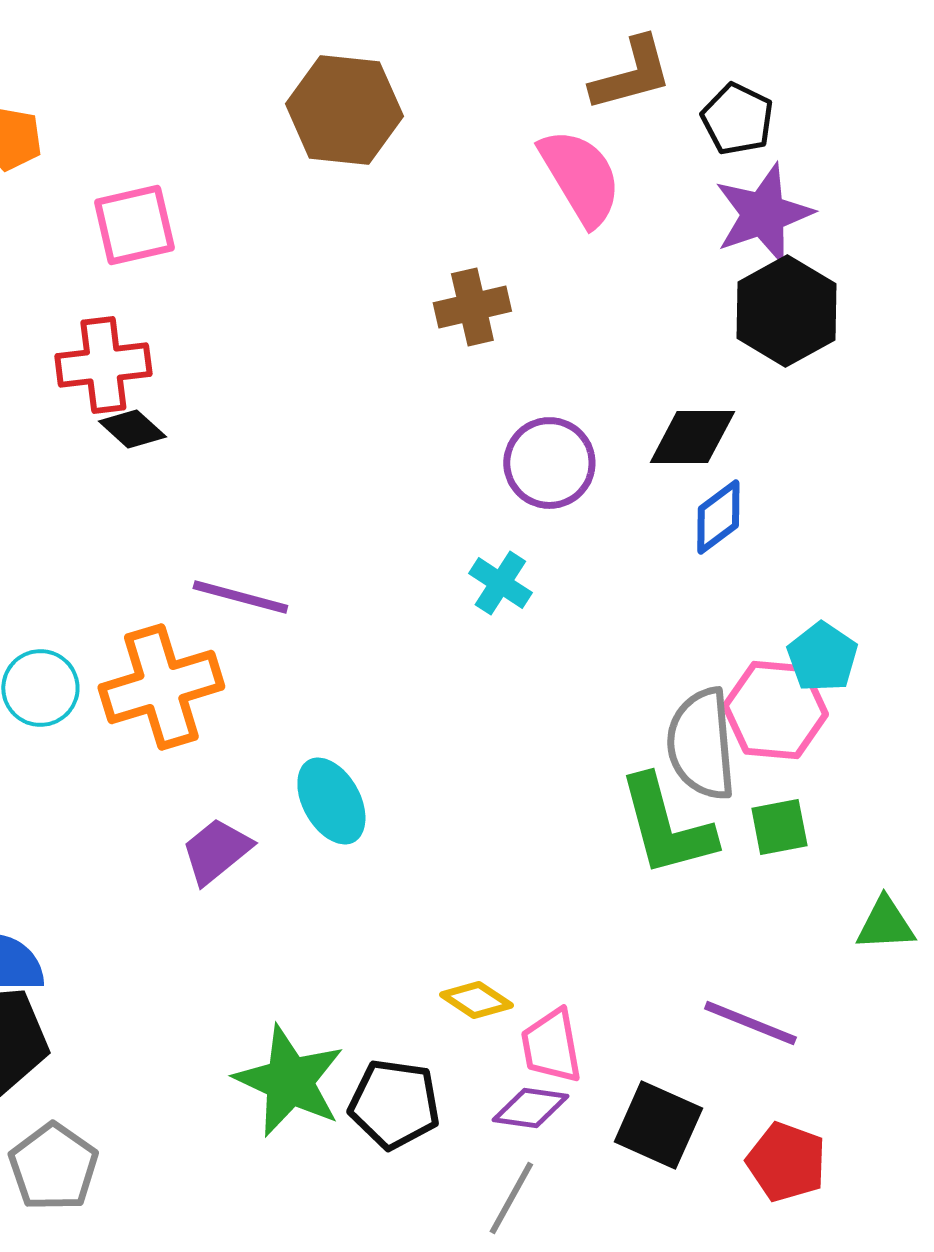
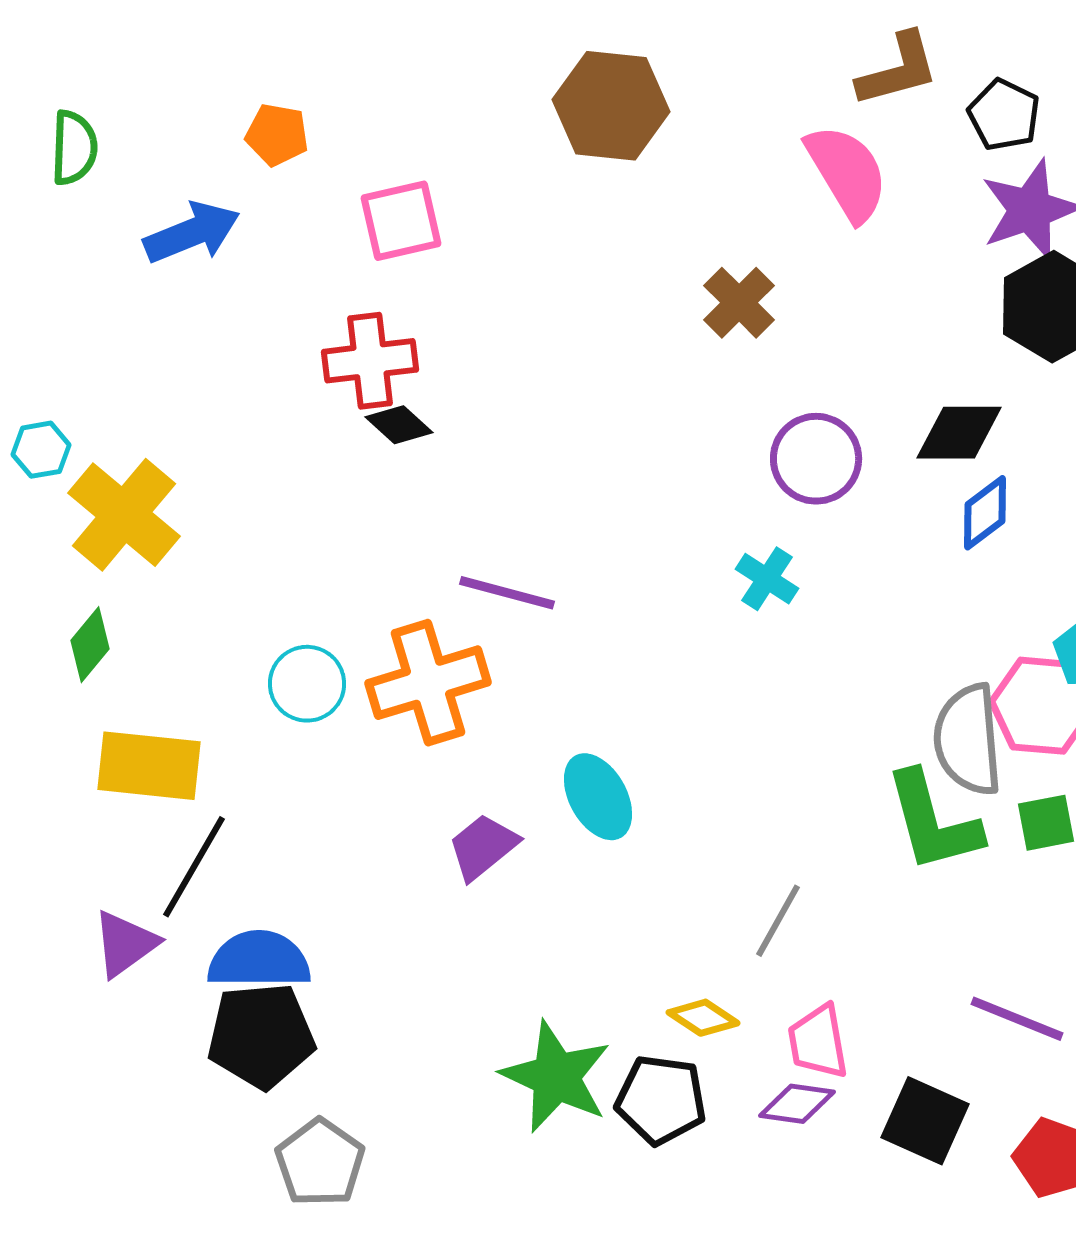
brown cross: (472, 307) -> (739, 303), turned -32
yellow diamond: (476, 1000) -> (703, 1018), moved
gray line: (511, 1198) -> (778, 921), moved

